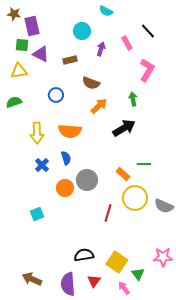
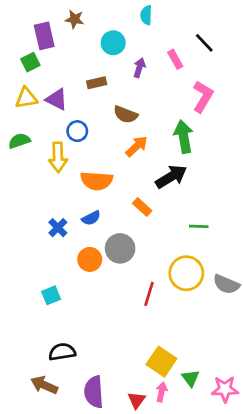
cyan semicircle: (106, 11) -> (146, 15), turned 64
brown star: (14, 14) -> (75, 19), moved
green square: (22, 45) -> (30, 62), turned -32
purple triangle: (41, 54) -> (57, 99), moved
green arrow: (133, 99) -> (184, 137), size x1.6
yellow arrow: (37, 133) -> (58, 157), moved
blue semicircle: (66, 158) -> (91, 218), turned 80
orange rectangle: (123, 174) -> (142, 207), moved
black semicircle: (84, 255) -> (62, 352), moved
pink star: (163, 257) -> (225, 389), moved
red triangle: (94, 281) -> (137, 400), moved
pink arrow: (124, 288) -> (161, 392), moved, turned 48

